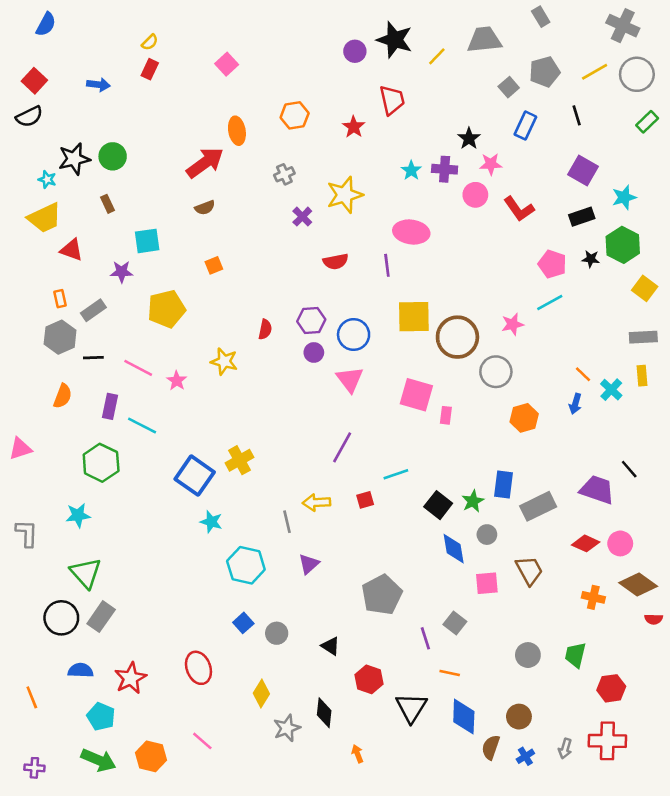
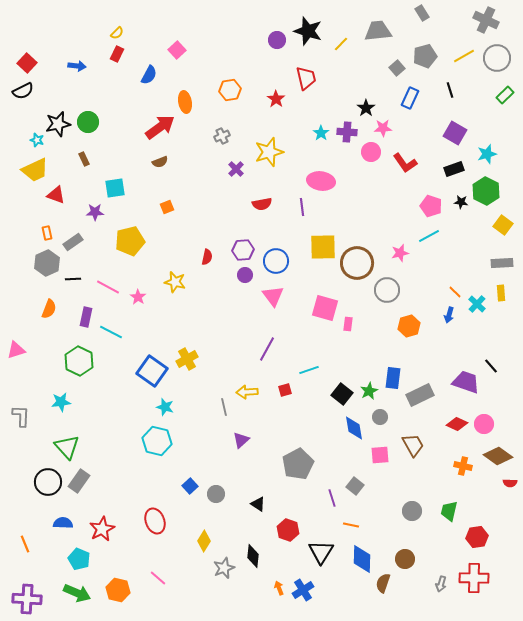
blue semicircle: (46, 24) -> (149, 75), moved
cyan hexagon: (246, 565) -> (157, 441), moved
blue cross: (525, 756) -> (303, 590), moved, size x1.5
purple cross: (34, 768) -> (27, 599), size x1.8

